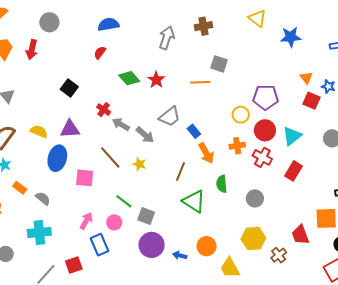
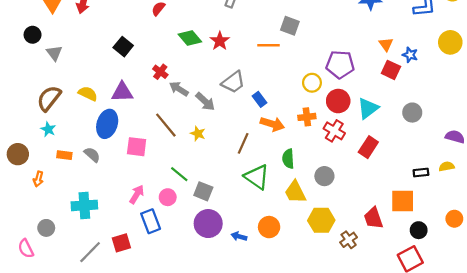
orange arrow: (206, 153) -> (272, 124), turned -45
orange rectangle: (20, 188) -> (64, 155), turned -32
gray semicircle: (43, 198) -> (92, 155), moved
yellow trapezoid: (230, 268) -> (295, 192), moved

